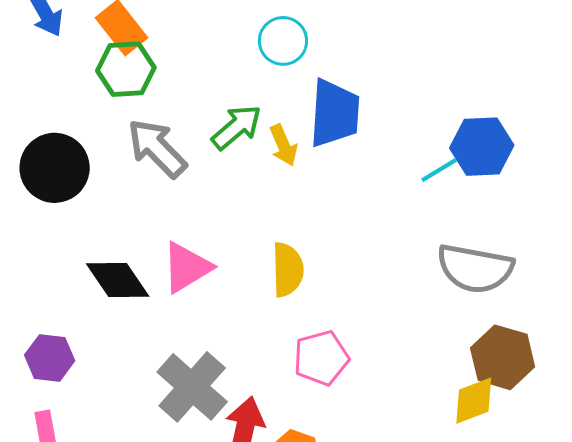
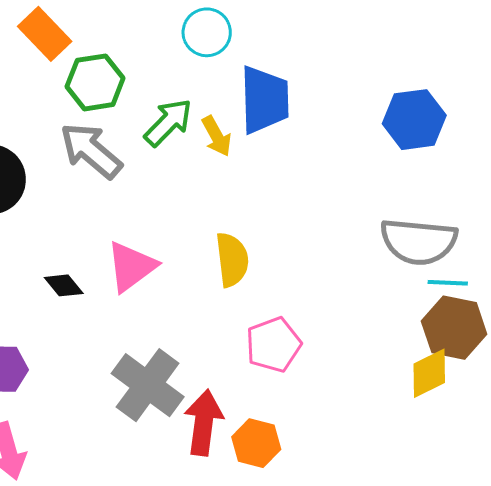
green hexagon: (126, 69) -> (95, 82), moved
cyan line: (439, 170) -> (448, 283), moved, turned 39
black diamond: (118, 280) -> (64, 285), size x0.6

